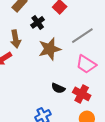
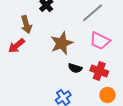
brown star: (50, 49) -> (62, 43), moved

